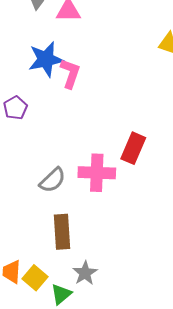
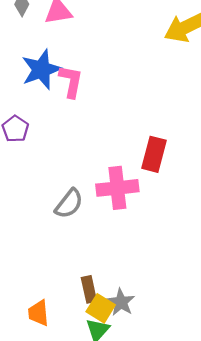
brown rectangle: (62, 232) -> (89, 289), moved, size x0.7
yellow square: (35, 278) -> (101, 308), moved

